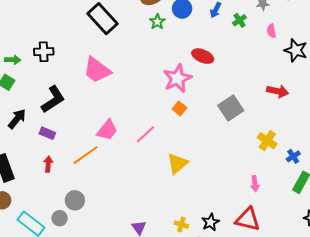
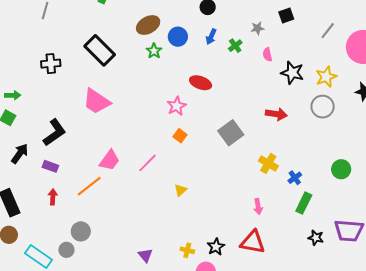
black cross: (44, 52) -> (51, 64), moved
pink star: (177, 78) -> (177, 106), size x0.7
yellow triangle: (177, 163) -> (180, 190), size x0.6

